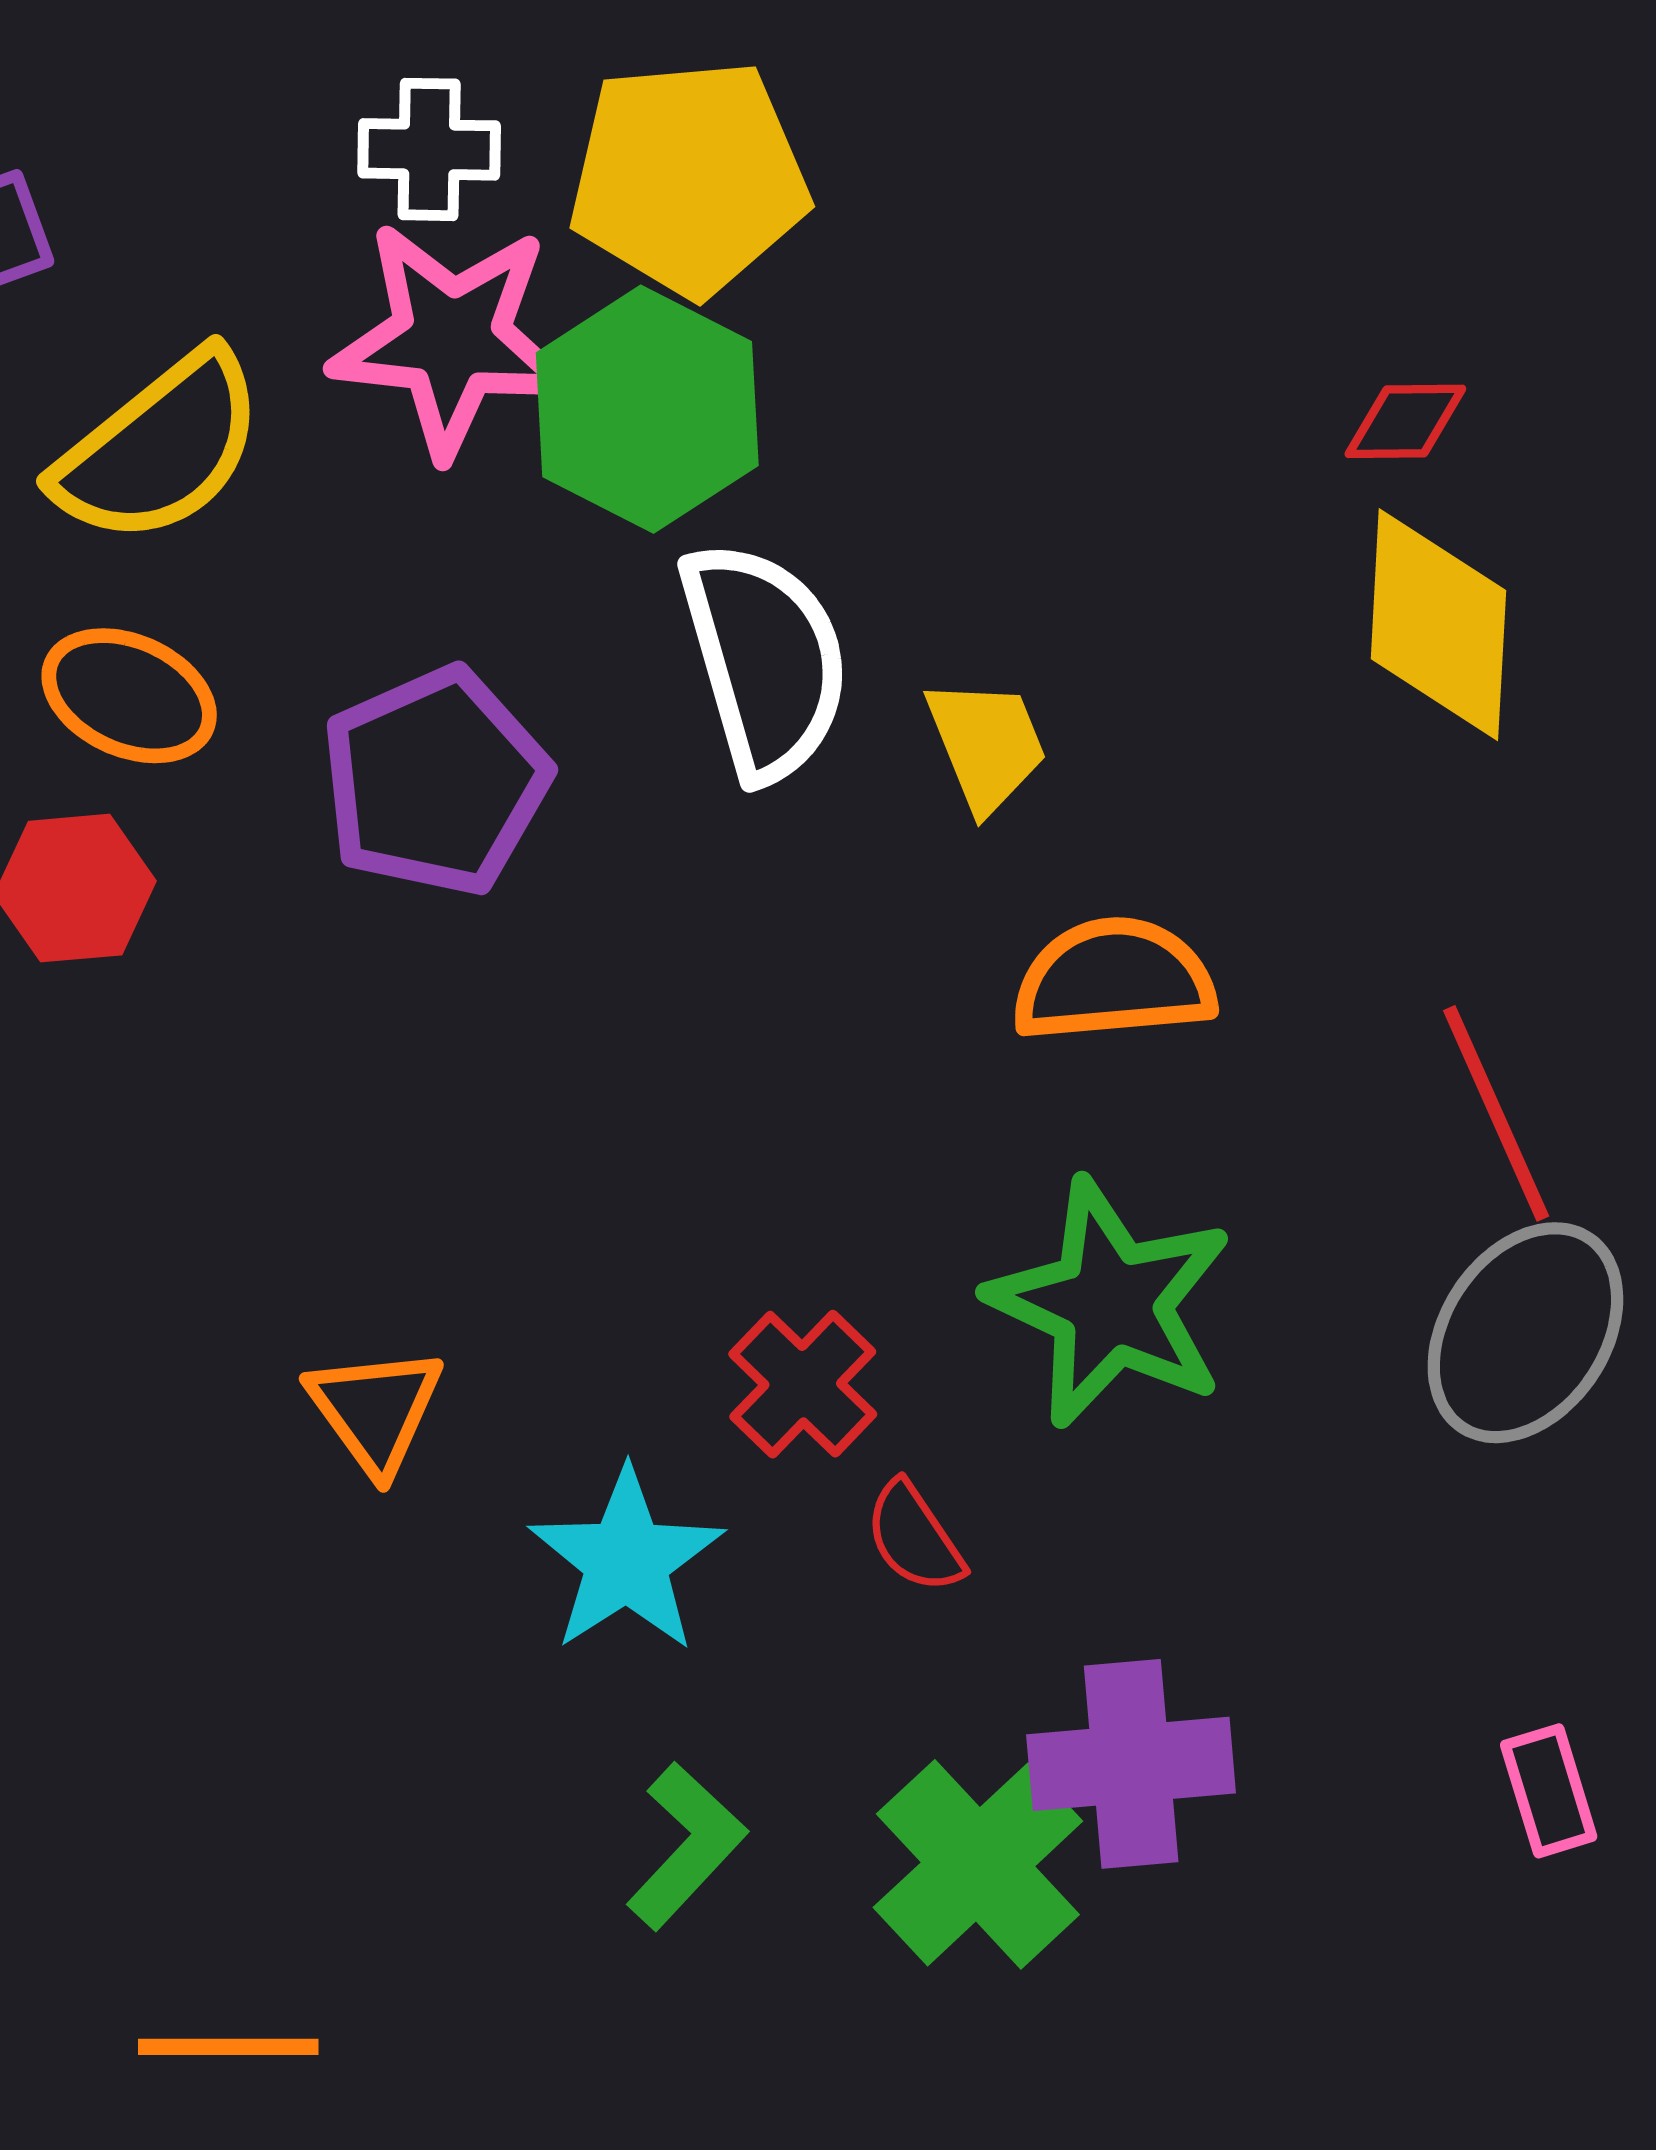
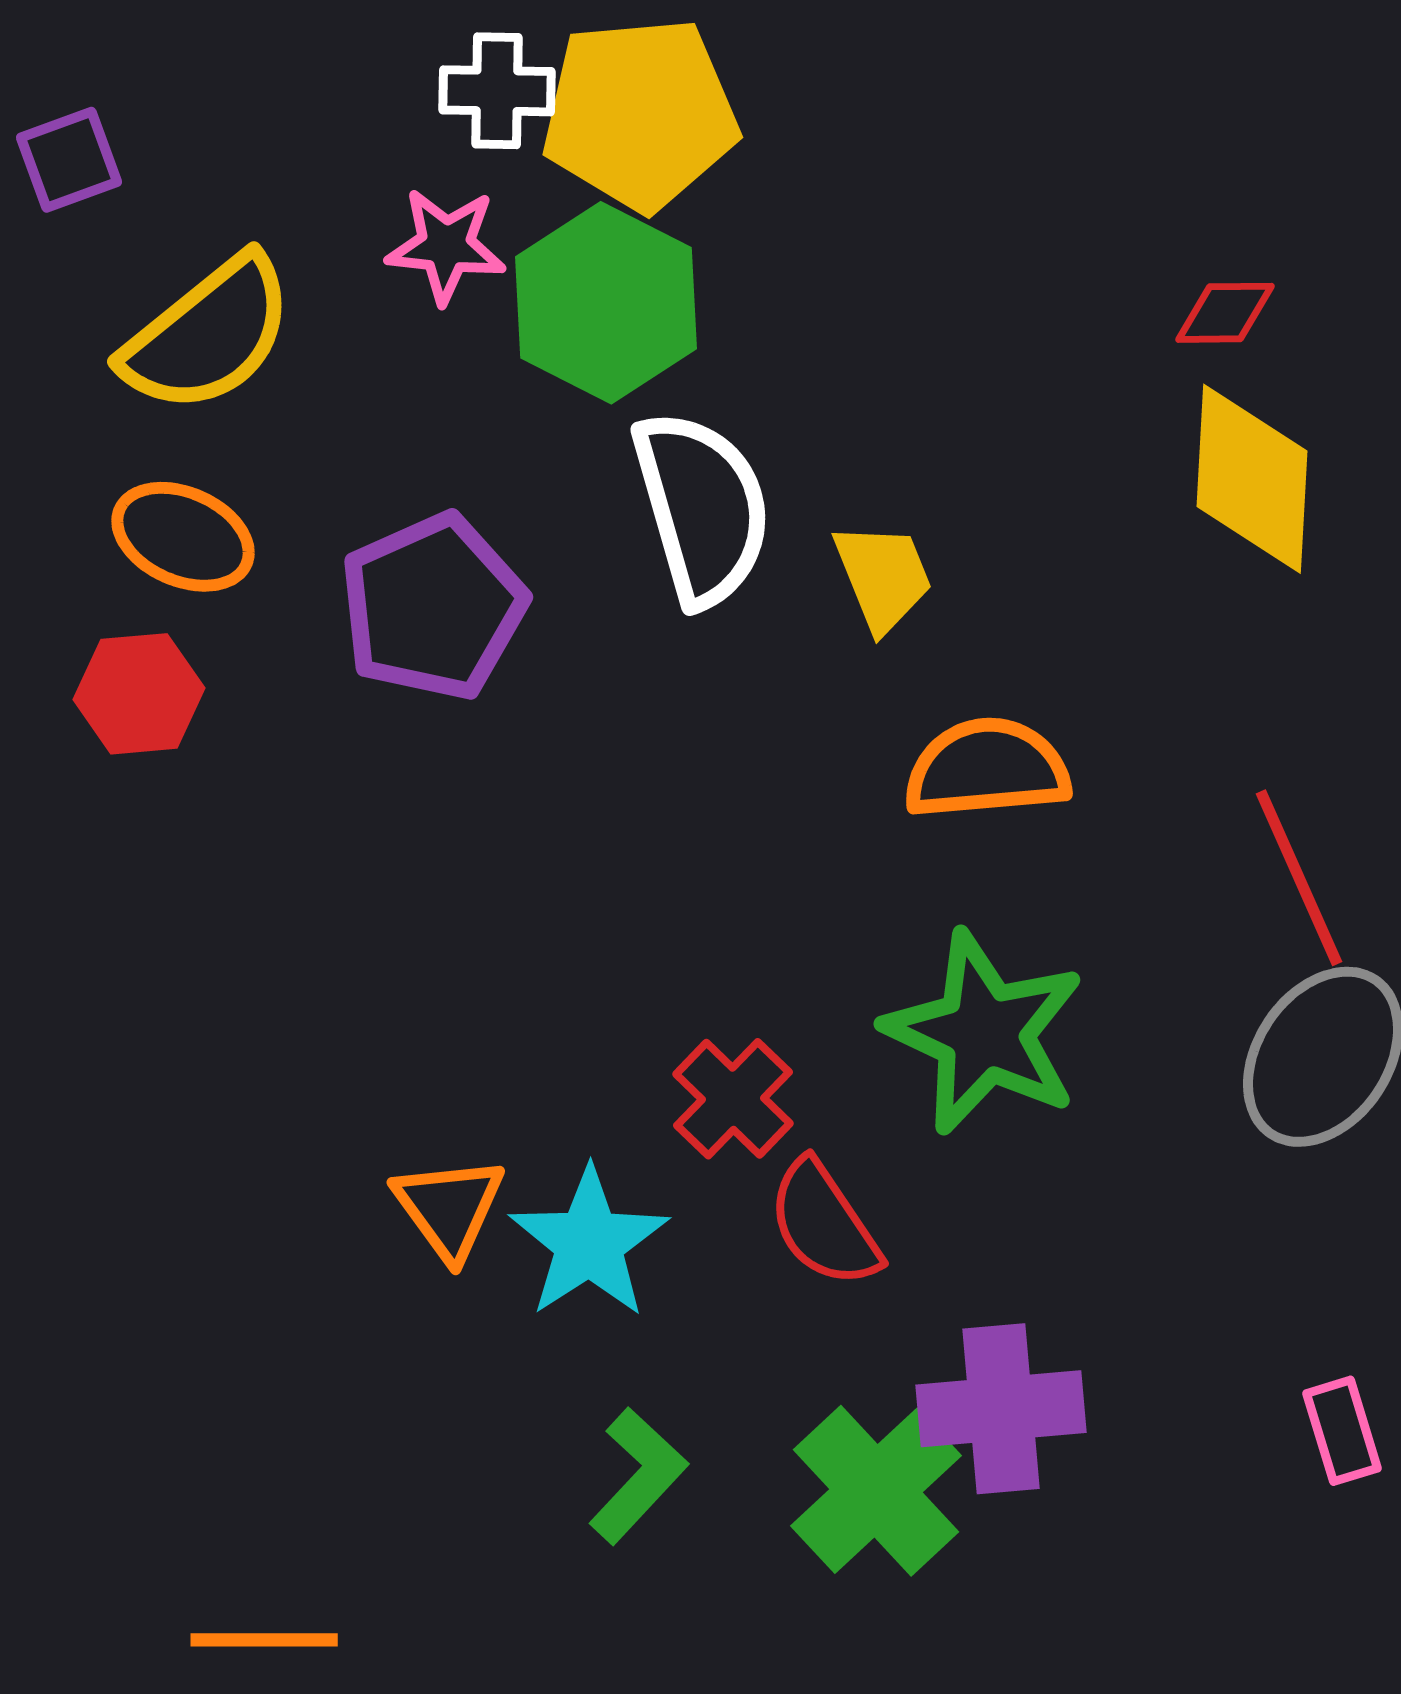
white cross: (429, 149) -> (497, 91), moved
pink star: (451, 339) -> (446, 246), size x0.6
orange triangle: (375, 1410) -> (449, 1208), moved
red semicircle: (914, 1537) -> (824, 1224), size x1.4

